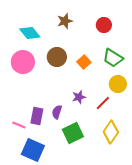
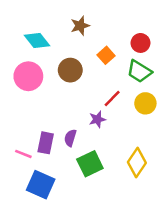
red circle: (104, 25) -> (140, 43), moved
orange square: (84, 62) -> (106, 55), moved
red line: (103, 103) -> (112, 98), moved

